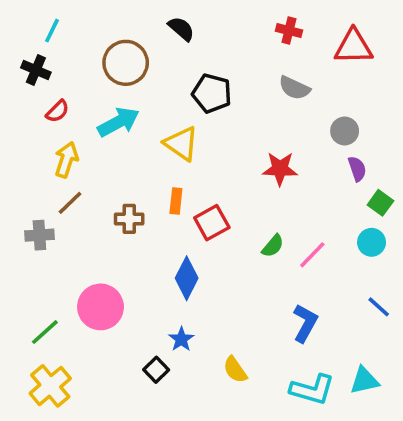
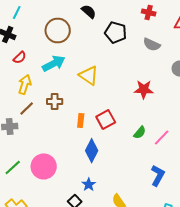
black pentagon: (212, 93) -> (116, 32), moved
orange rectangle: (176, 201) -> (81, 120), moved
brown cross: (129, 219) -> (55, 102), moved
green line: (45, 332) -> (13, 168), moved

